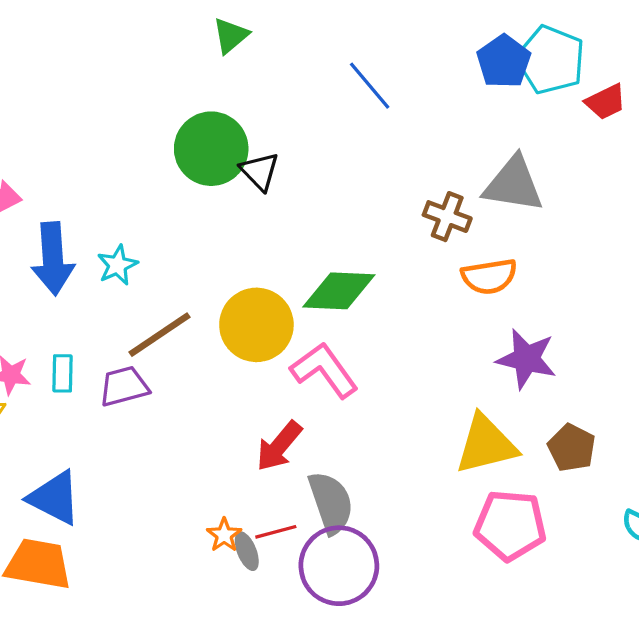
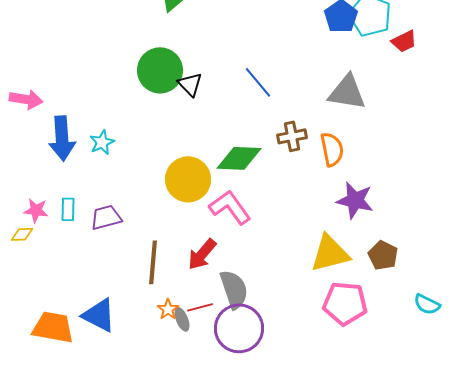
blue line: (370, 86) -> (258, 82), moved
brown cross: (447, 217) -> (292, 136), moved, turned -32
orange semicircle: (489, 276) -> (332, 149), turned -92
brown line: (159, 335) -> (153, 262), moved, turned -51
blue triangle: (54, 498) -> (99, 315), moved

